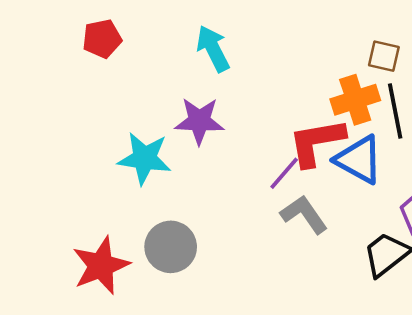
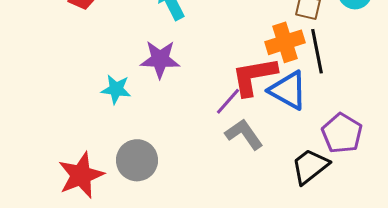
cyan star: (144, 158) -> (116, 89), size x0.7

